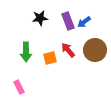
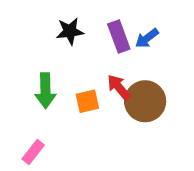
brown circle: (95, 50) -> (145, 101), moved
pink rectangle: (19, 87) -> (33, 152), turned 64

